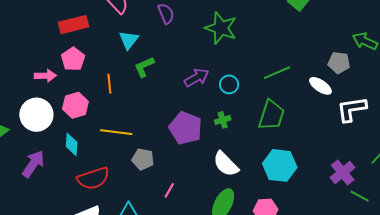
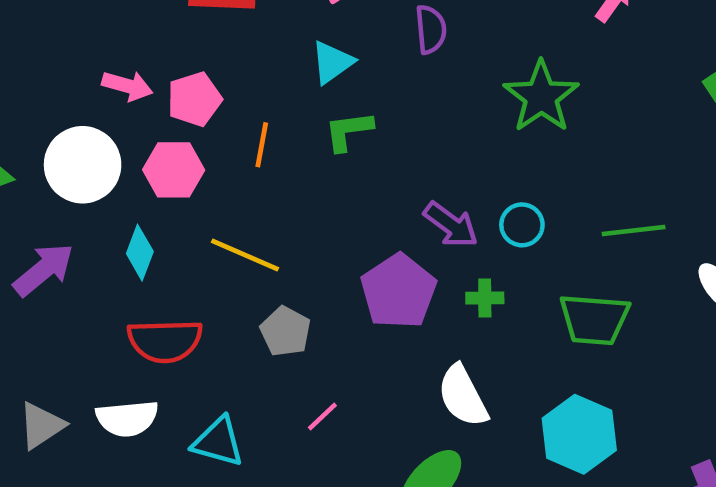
pink pentagon: (73, 59) -> (194, 99), moved
purple arrow: (197, 78) -> (451, 225), moved, turned 50
green trapezoid: (272, 115) -> (594, 319), turned 60

